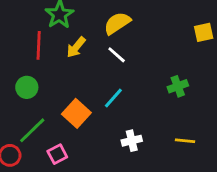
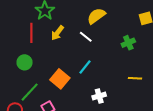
yellow semicircle: (117, 23) -> (96, 16), moved
green cross: (178, 86) -> (128, 43), moved
yellow line: (185, 141) -> (135, 78), moved

